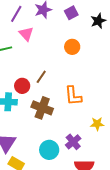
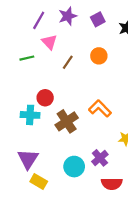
brown line: (41, 77) -> (68, 62), moved
orange L-shape: (73, 96) -> (100, 109), turned 140
brown cross: (42, 108) -> (67, 121), turned 35

